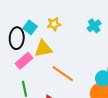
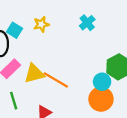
yellow triangle: (43, 49) -> (34, 74), moved

